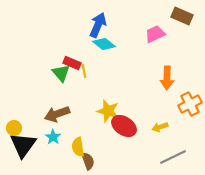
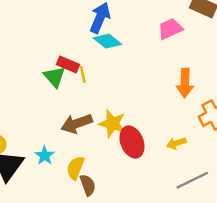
brown arrow: (57, 114) -> (77, 124), moved
red ellipse: (124, 126) -> (132, 142), turned 35
yellow semicircle: (78, 147) -> (75, 168), turned 30

